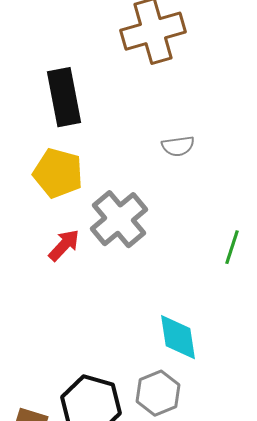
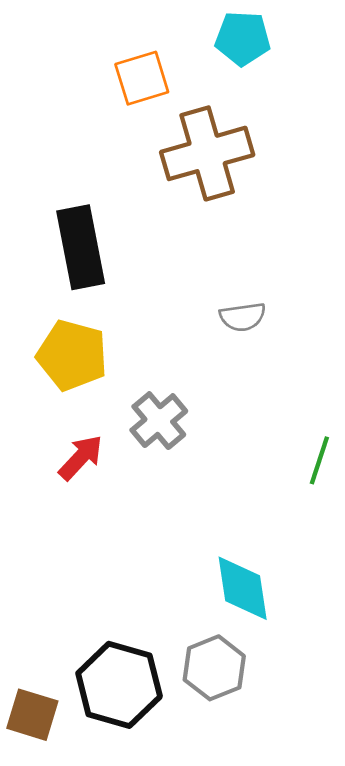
gray cross: (119, 219) -> (159, 421), size x0.7

